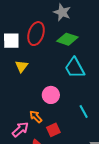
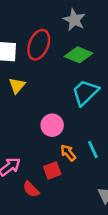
cyan trapezoid: (75, 68) -> (85, 92), turned 70
orange arrow: (36, 117) -> (68, 153), moved

